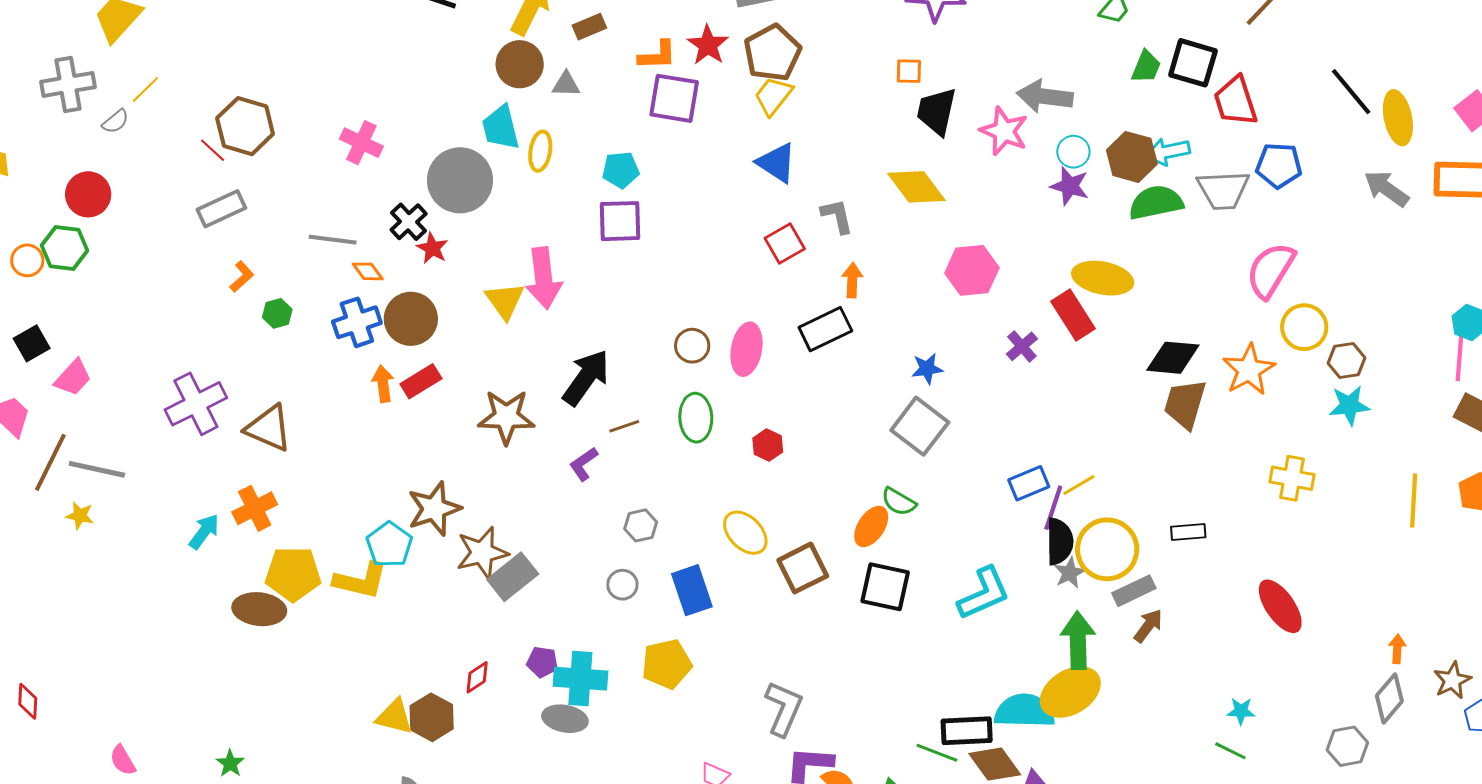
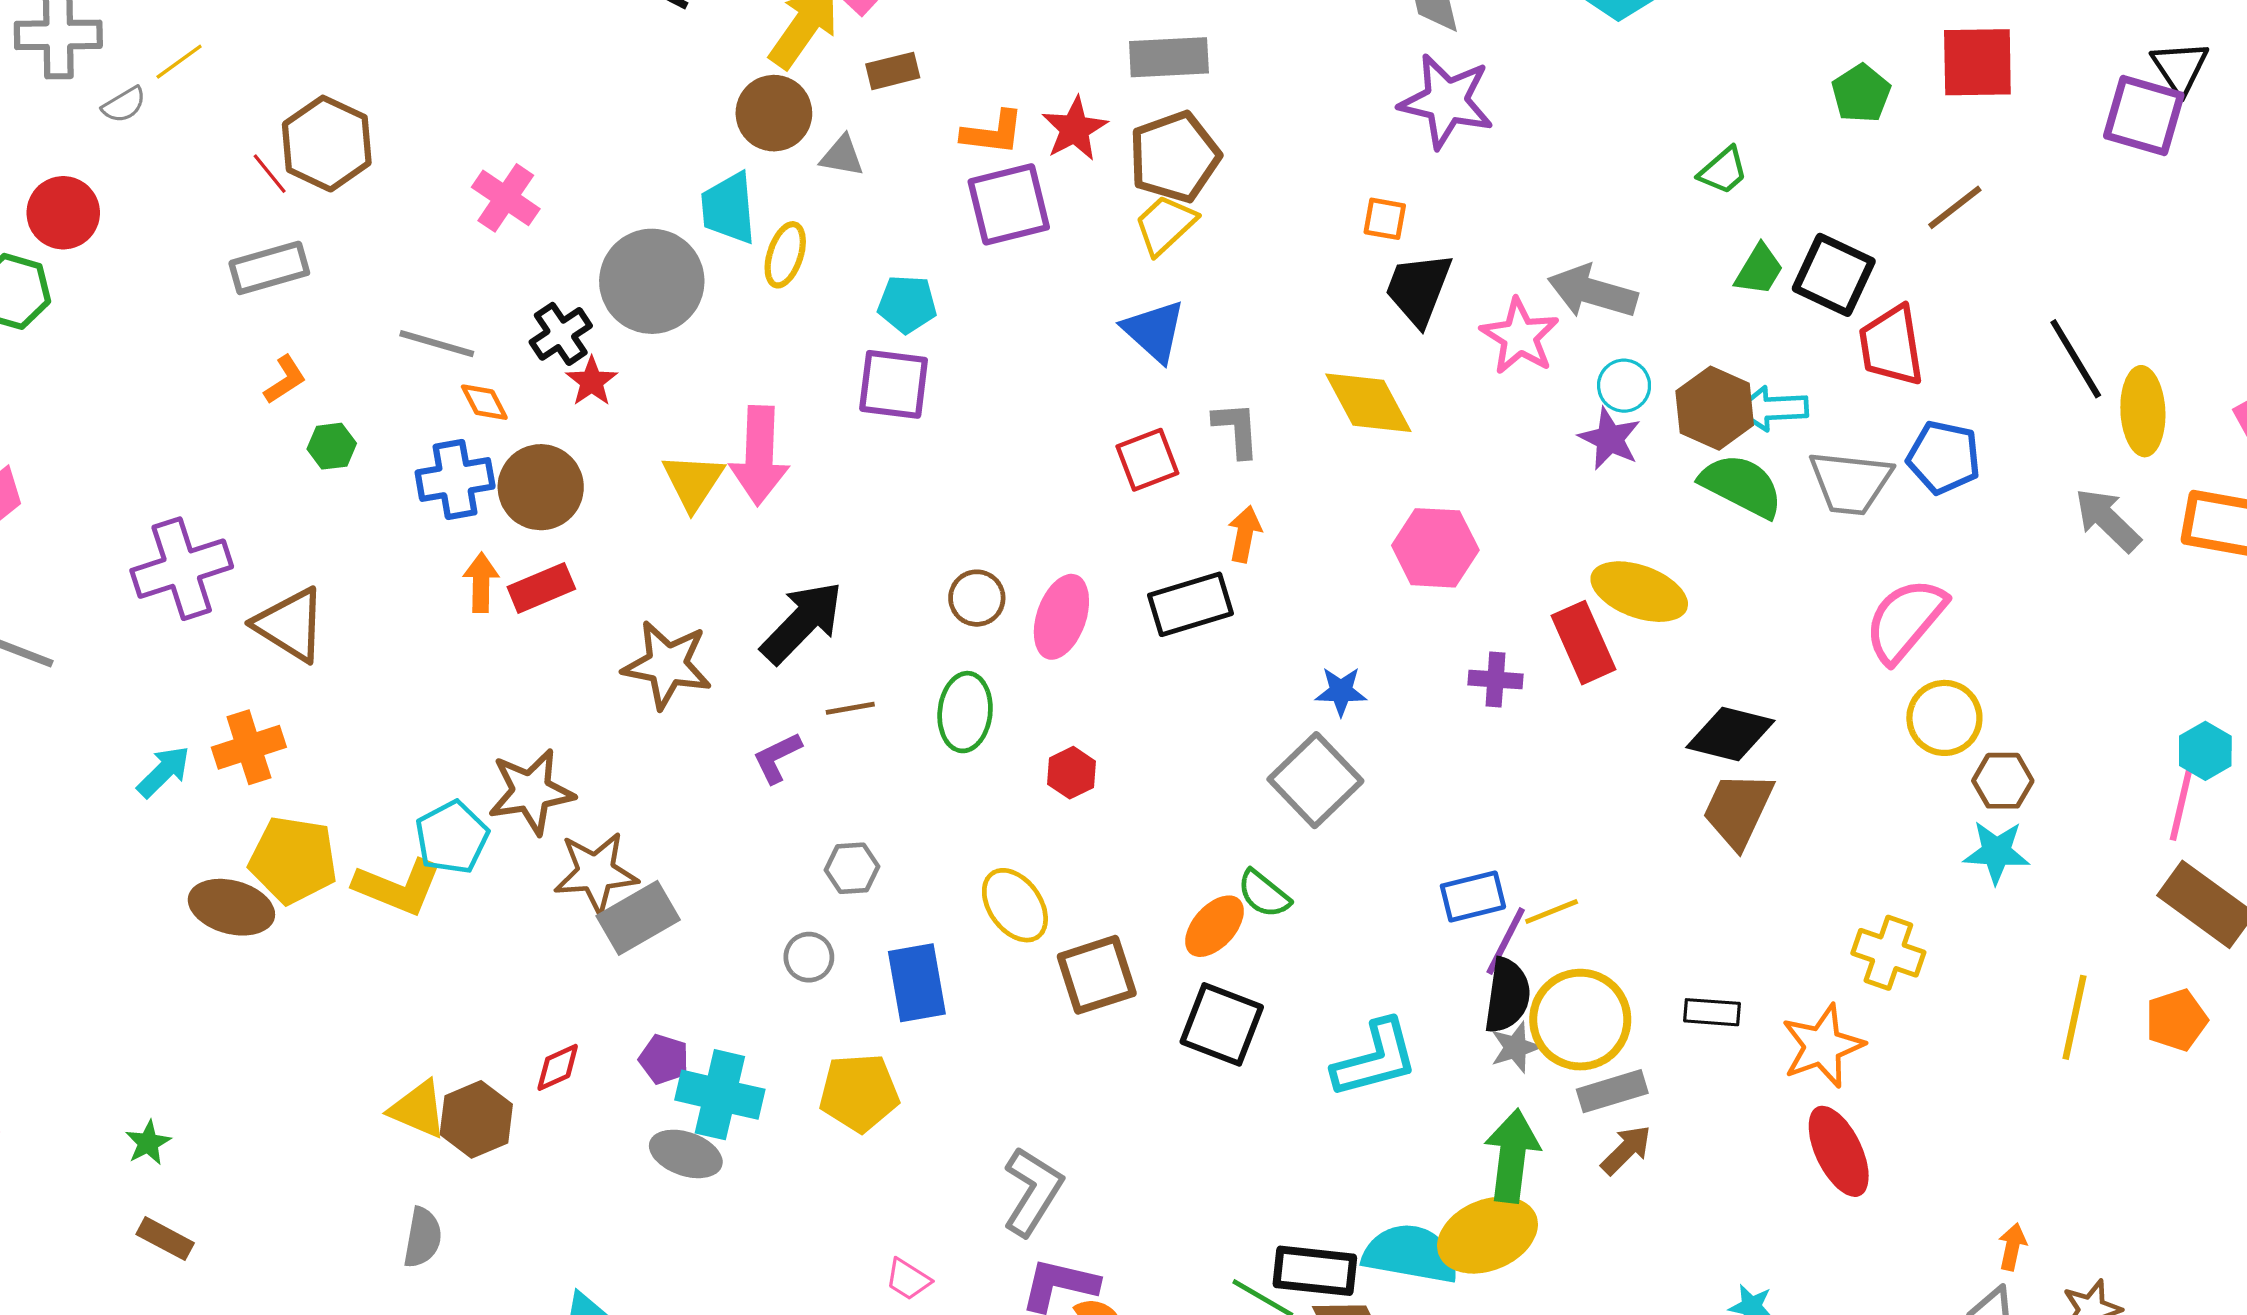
purple square: (674, 98) -> (1009, 204), turned -32
green semicircle: (1156, 202) -> (1741, 486), turned 30
purple cross: (1022, 346) -> (1495, 679), turned 36
orange star: (1249, 370) -> (1822, 1046), moved

